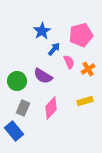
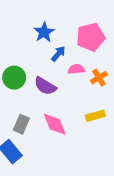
pink semicircle: (69, 62) -> (76, 69), turned -72
green circle: (17, 81) -> (14, 78), moved
pink diamond: (51, 108) -> (55, 124), turned -65

